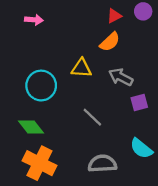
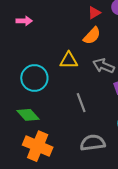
gray line: (92, 117) -> (81, 103), turned 30

